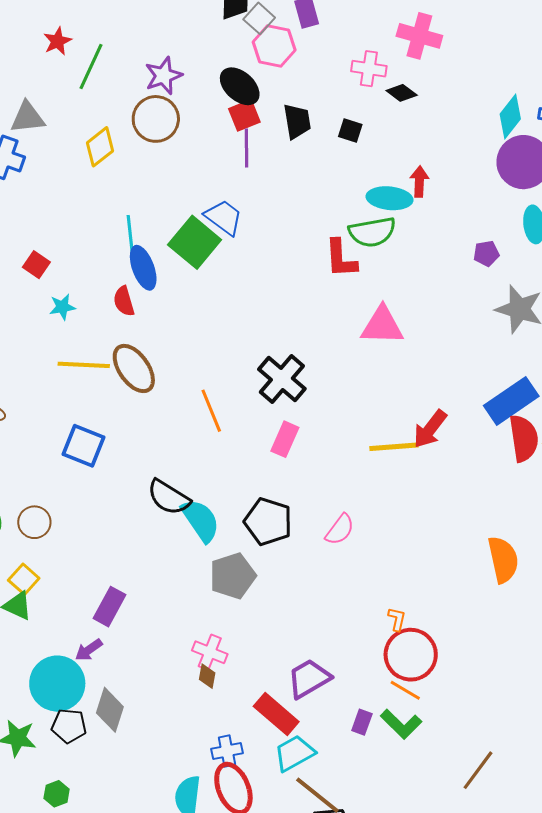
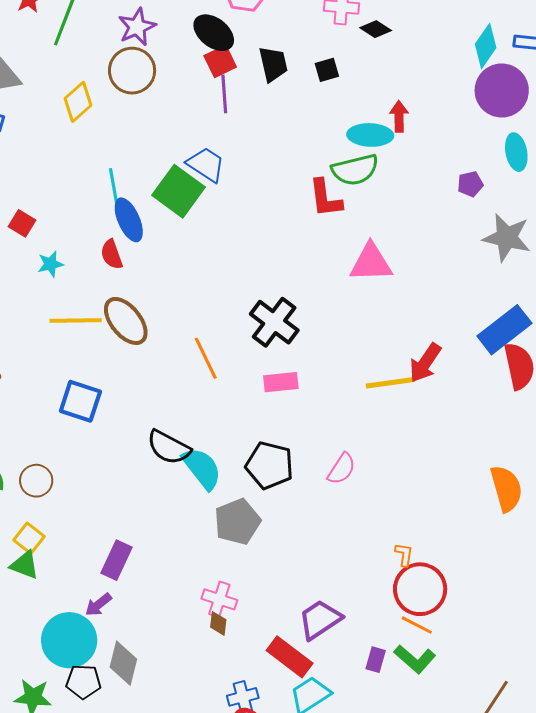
black square: (350, 131) -> (327, 70), turned -30
pink rectangle: (285, 439) -> (281, 382), turned 64

